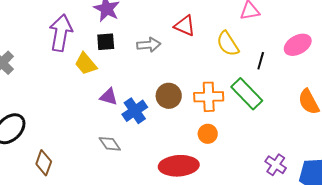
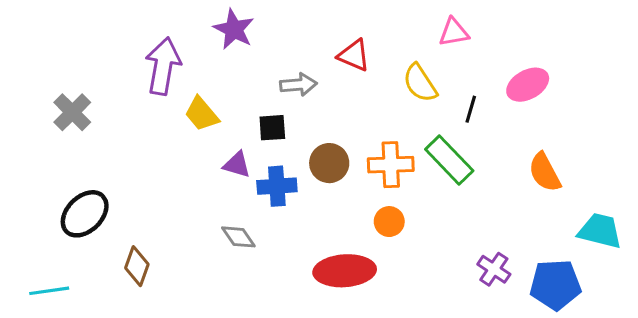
black square: (106, 42) -> (272, 128), moved
blue cross: (135, 111) -> (277, 186), turned 30

